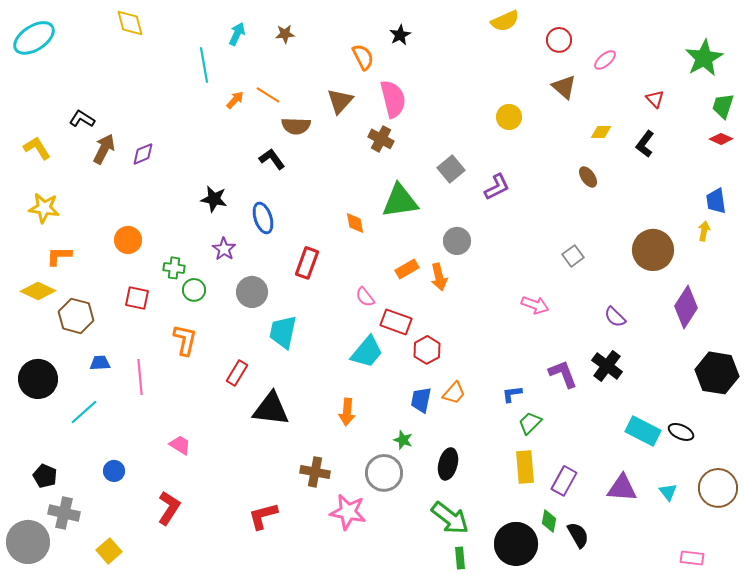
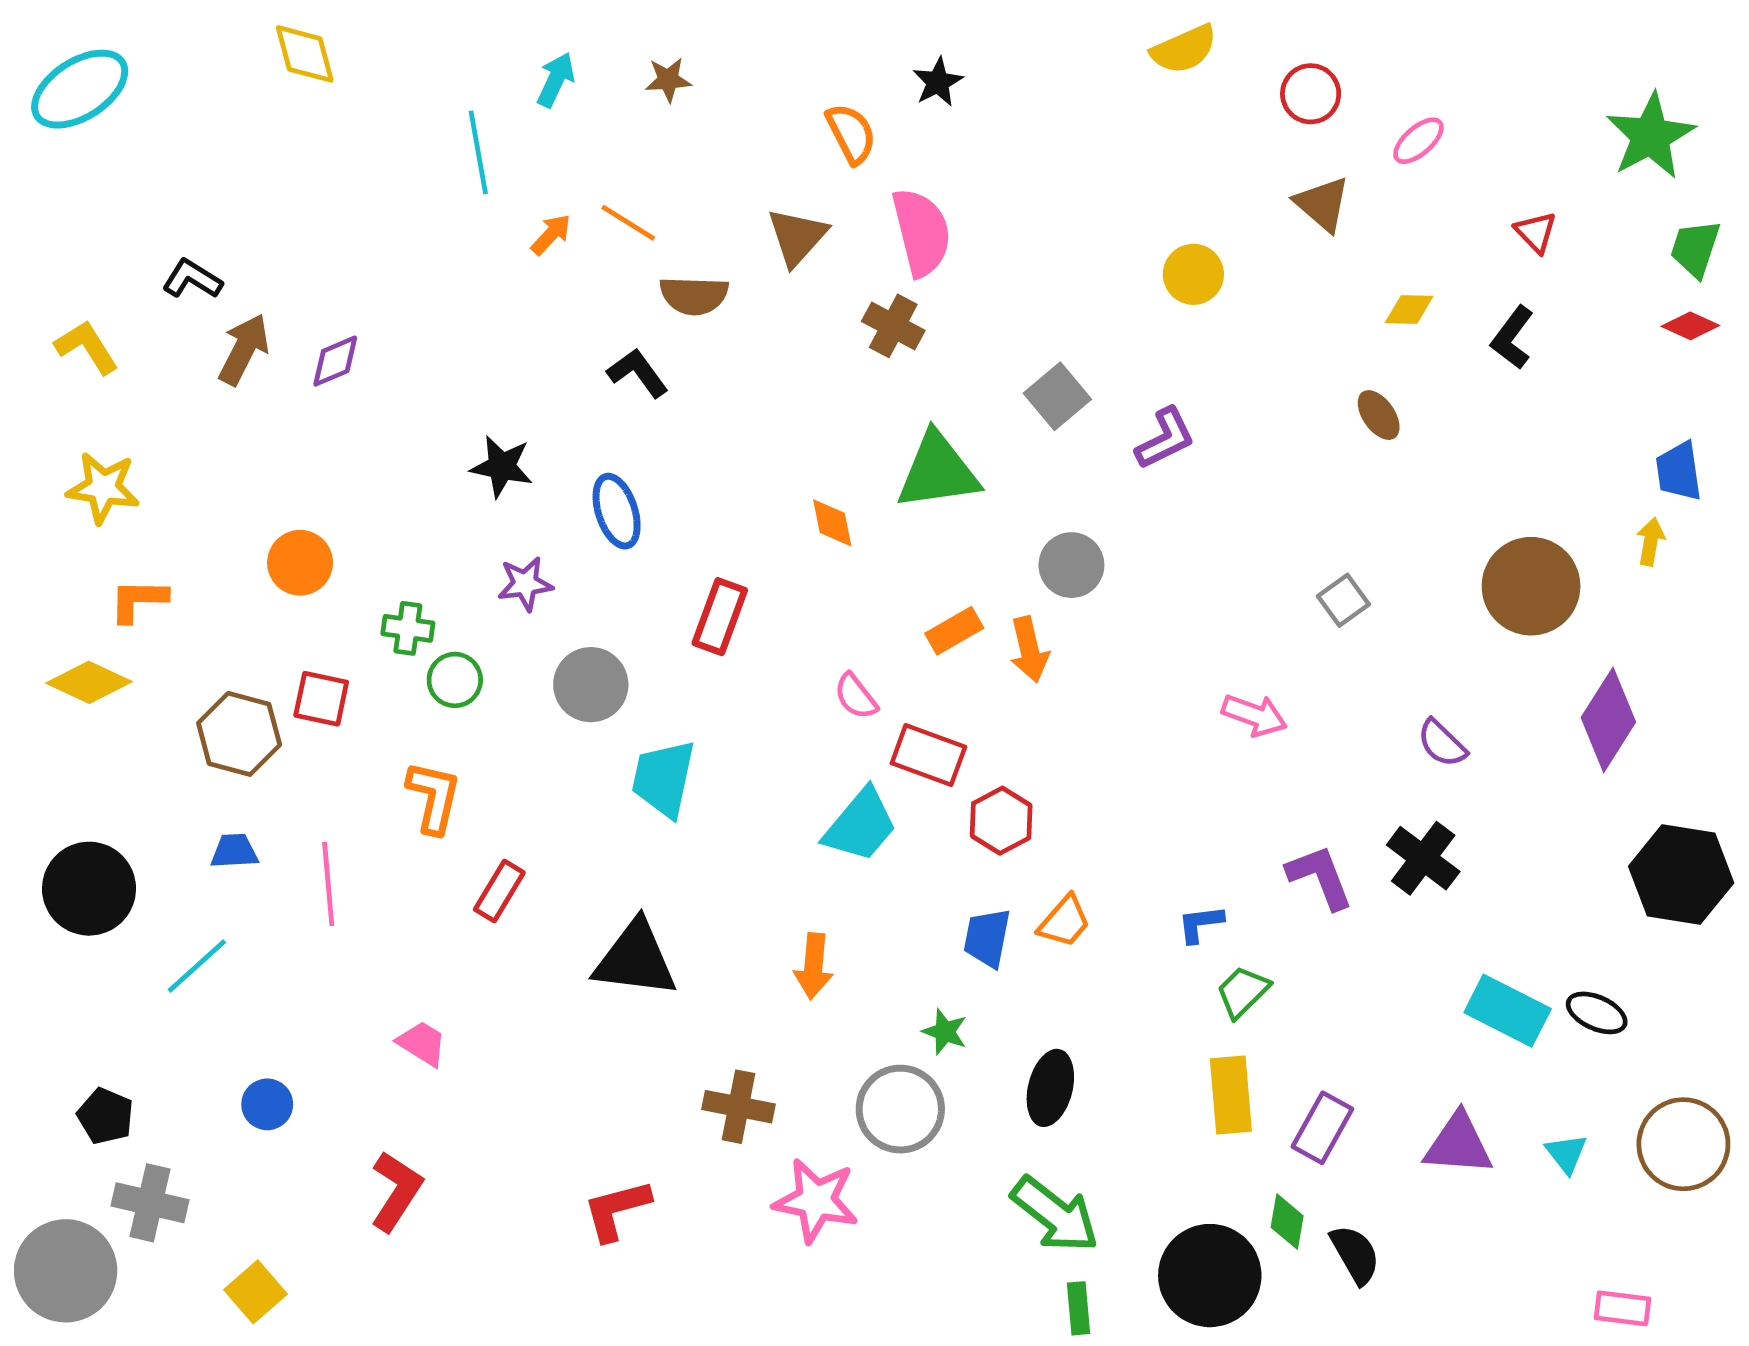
purple star: (224, 249) -> (525, 584), turned 30
brown hexagon: (76, 316) -> (239, 734), moved
red rectangle: (237, 373) -> (499, 891), moved

